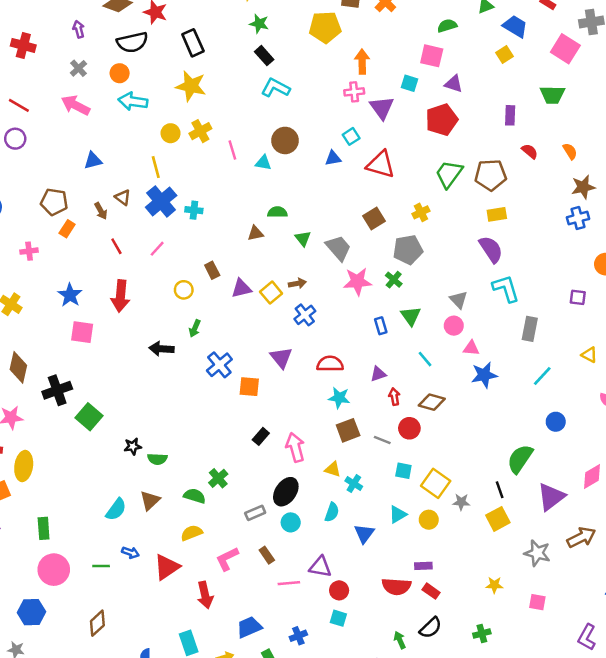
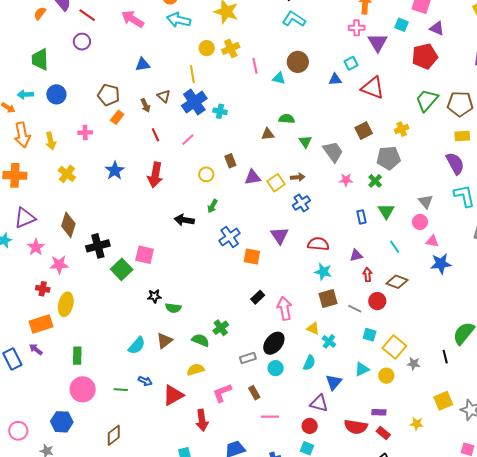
pink star: (357, 282) -> (346, 180), size x0.6
pink square: (82, 332) -> (145, 255), moved
yellow square: (498, 519) -> (443, 401), moved
purple triangle: (320, 567) -> (319, 403), moved
yellow star: (494, 585) -> (417, 424), moved

